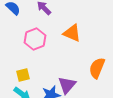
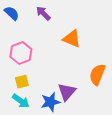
pink hexagon: (35, 39) -> (21, 53), moved

